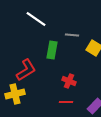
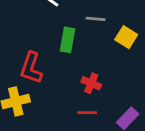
red L-shape: (26, 70) -> (31, 68), turned 140

